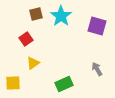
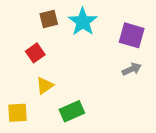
gray arrow: (97, 69) -> (132, 69), moved, turned 96
green rectangle: (64, 84) -> (72, 111), moved

